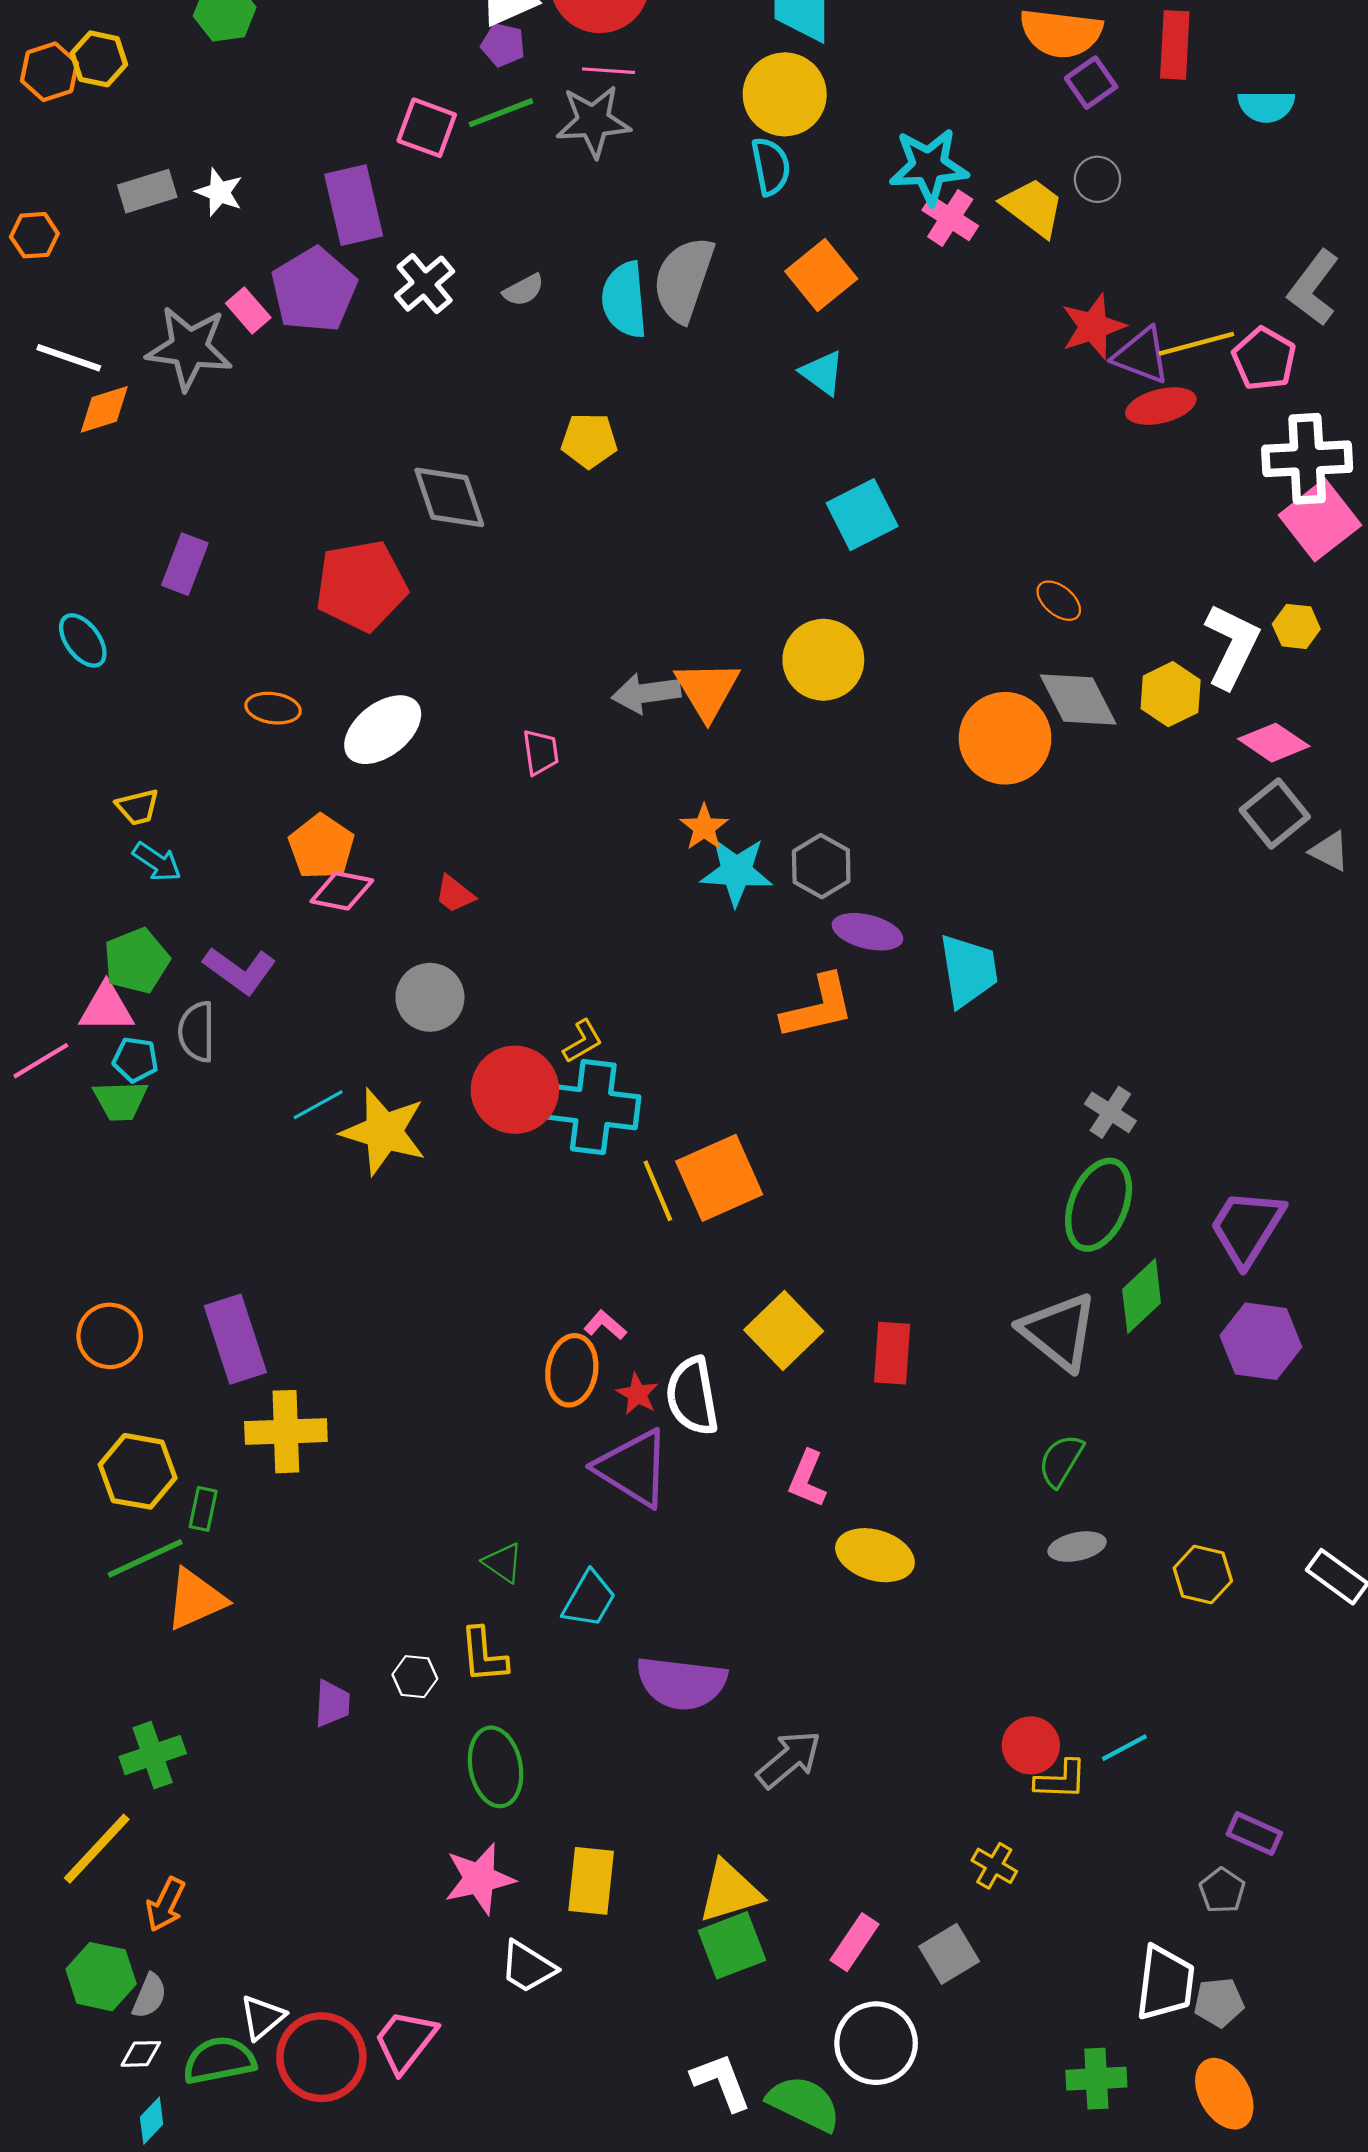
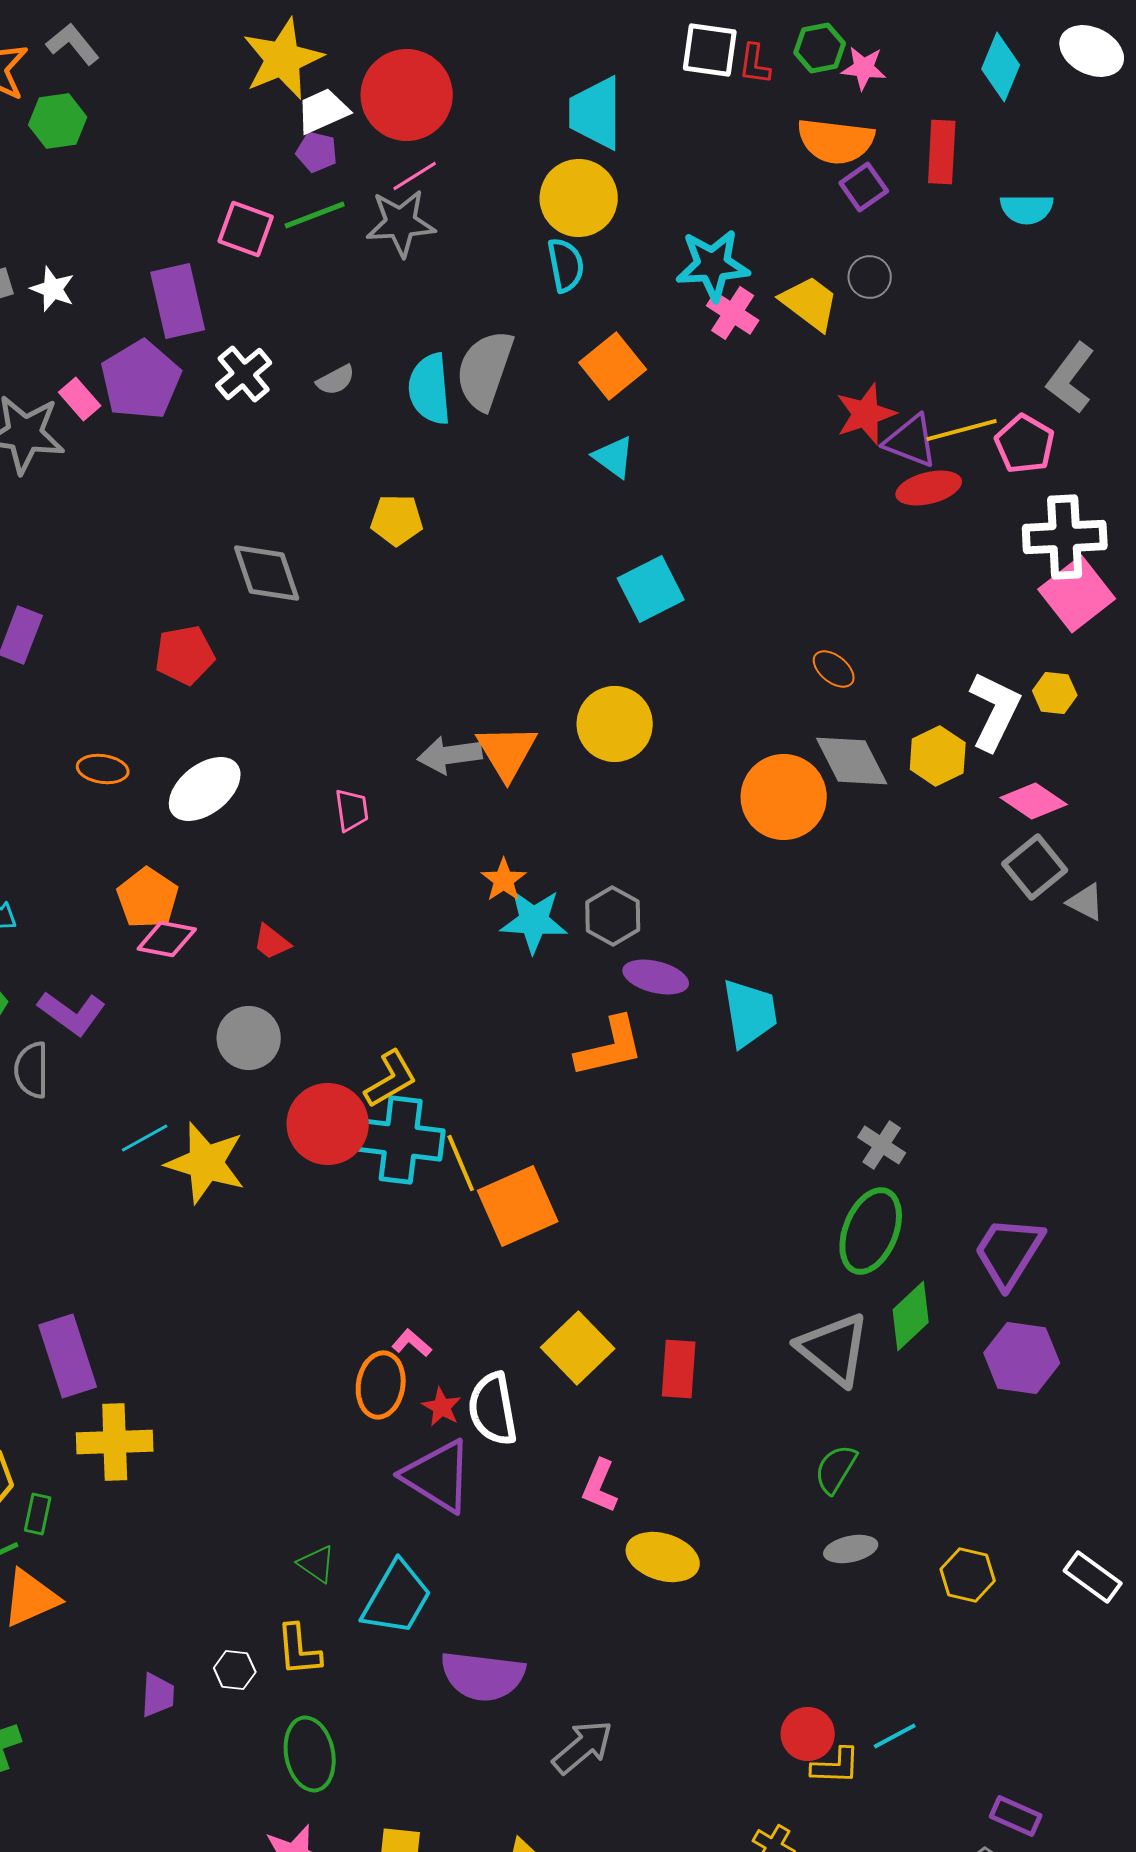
pink line: (608, 71) -> (415, 176), turned -36
red pentagon: (361, 586) -> (185, 655), size x0.7
yellow L-shape: (583, 1041) -> (391, 1079), size x1.4
yellow line: (658, 1191) -> (461, 1163), moved
cyan trapezoid: (589, 1599) -> (397, 1598), size x1.4

